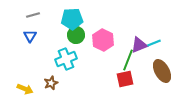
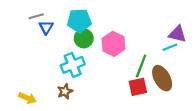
blue triangle: (30, 36) -> (46, 27), moved
purple triangle: (139, 45) -> (178, 34), moved, turned 36
brown ellipse: (162, 71) -> (162, 78), moved
brown star: (51, 83) -> (65, 91), moved

